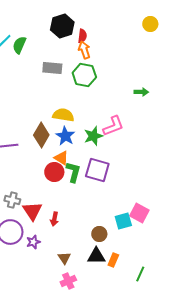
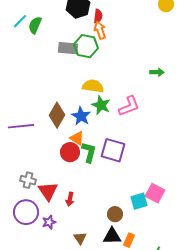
green hexagon: (84, 75) -> (86, 46), moved
yellow semicircle: (63, 115) -> (93, 86), moved
green star: (93, 136) -> (101, 105), moved, turned -30

